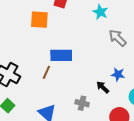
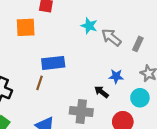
cyan star: (100, 12) -> (89, 26), moved
gray cross: (82, 103) -> (81, 111), size x1.5

